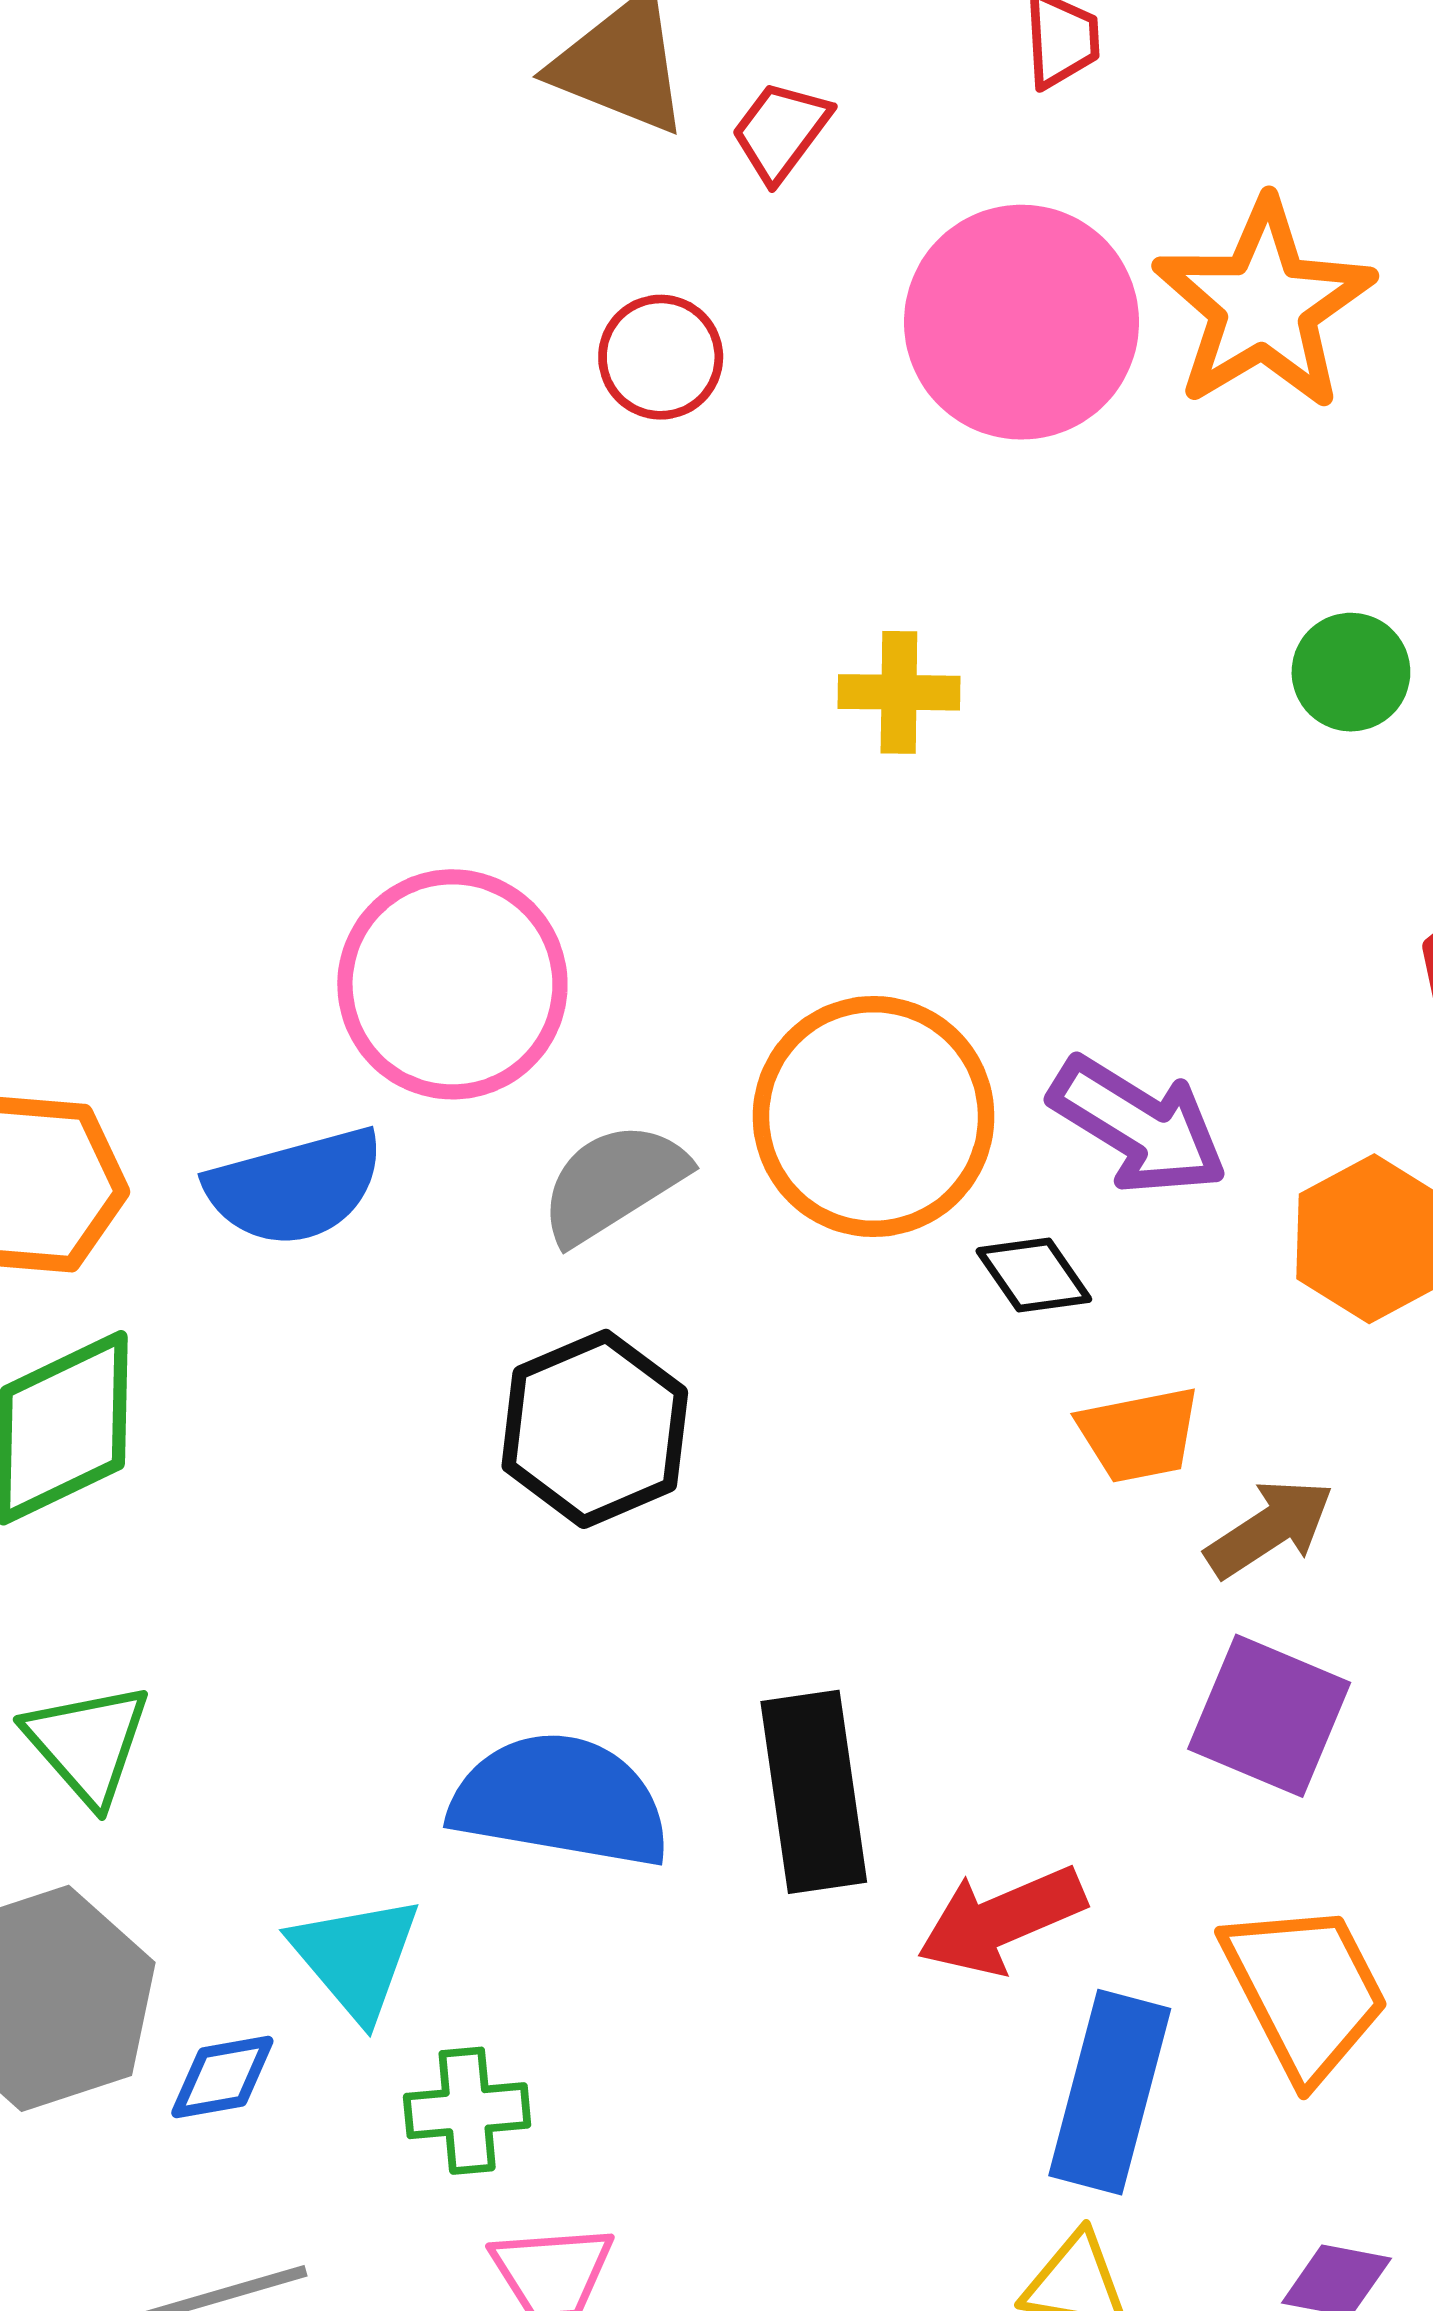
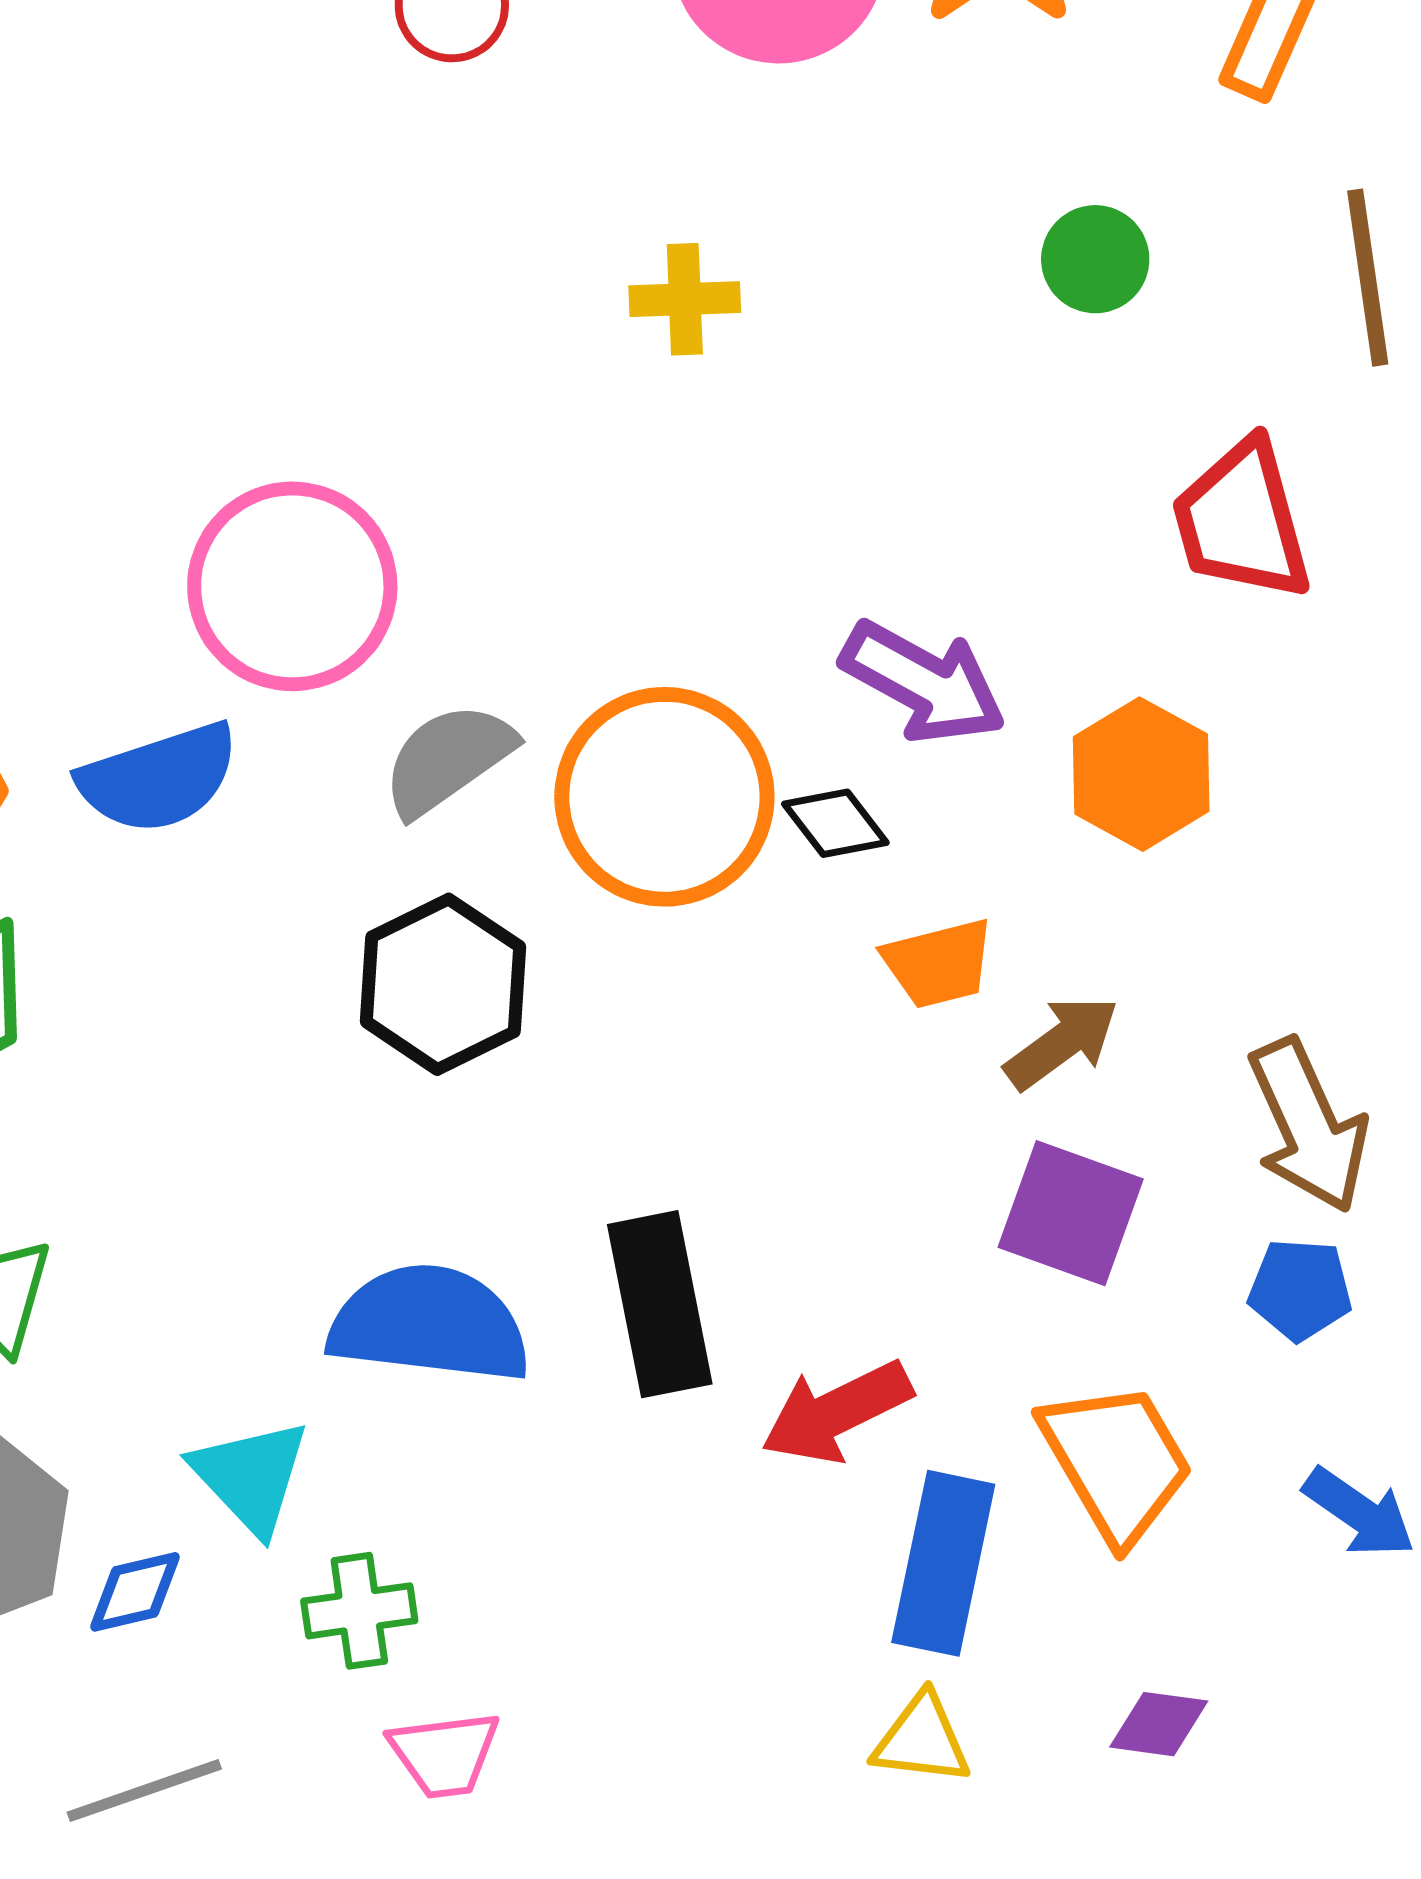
orange circle: (874, 1116) -> (664, 797), moved

